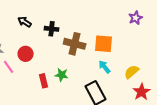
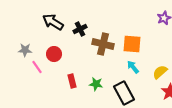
black arrow: (25, 22) -> (53, 22), size x1.5
black cross: (52, 29) -> (80, 29), turned -32
green star: (62, 75) -> (96, 84), moved

